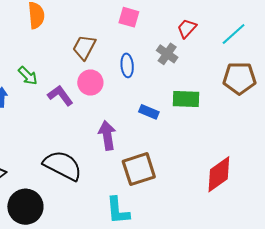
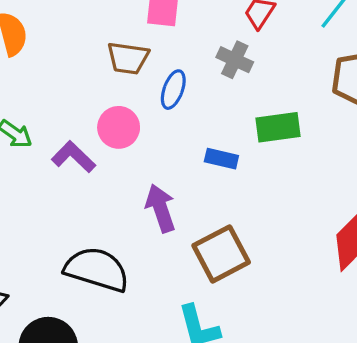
brown trapezoid: (84, 47) -> (128, 58), moved, turned -100
blue ellipse: (127, 65) -> (173, 90), turned 35

